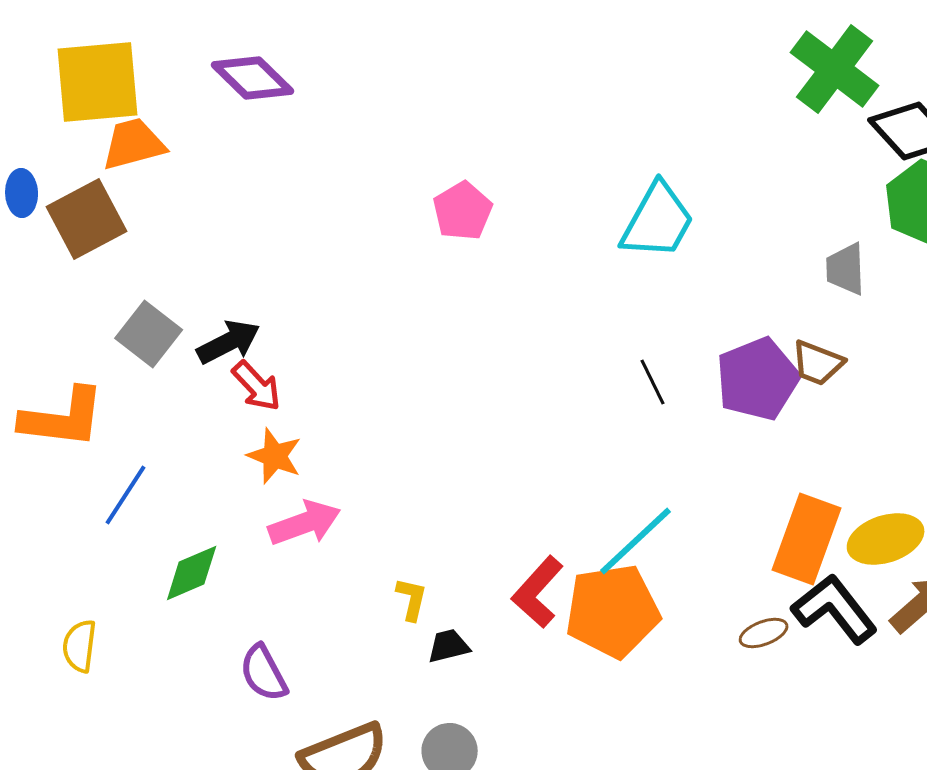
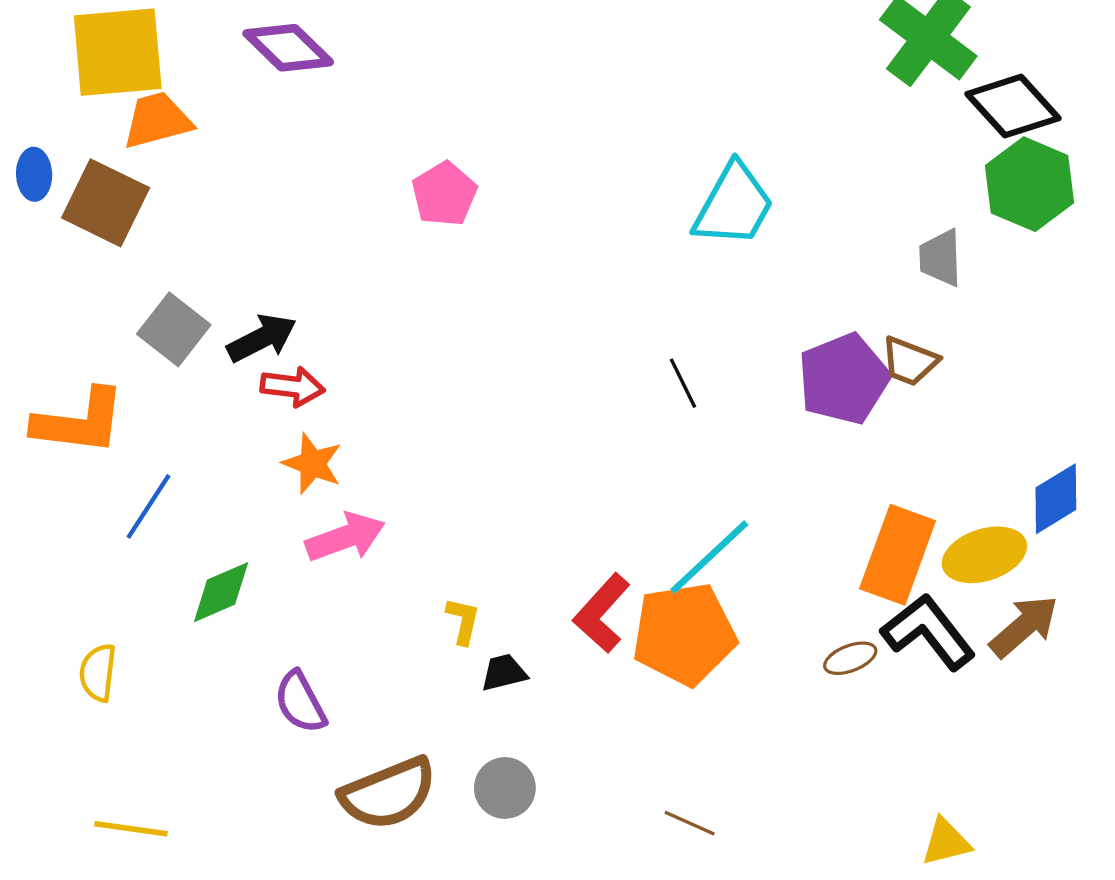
pink pentagon: (463, 211) -> (444, 194), moved
brown square: (87, 219) -> (106, 203), turned -36
black line: (653, 382) -> (683, 383), moved
red arrow: (257, 386) -> (293, 387), turned -40

